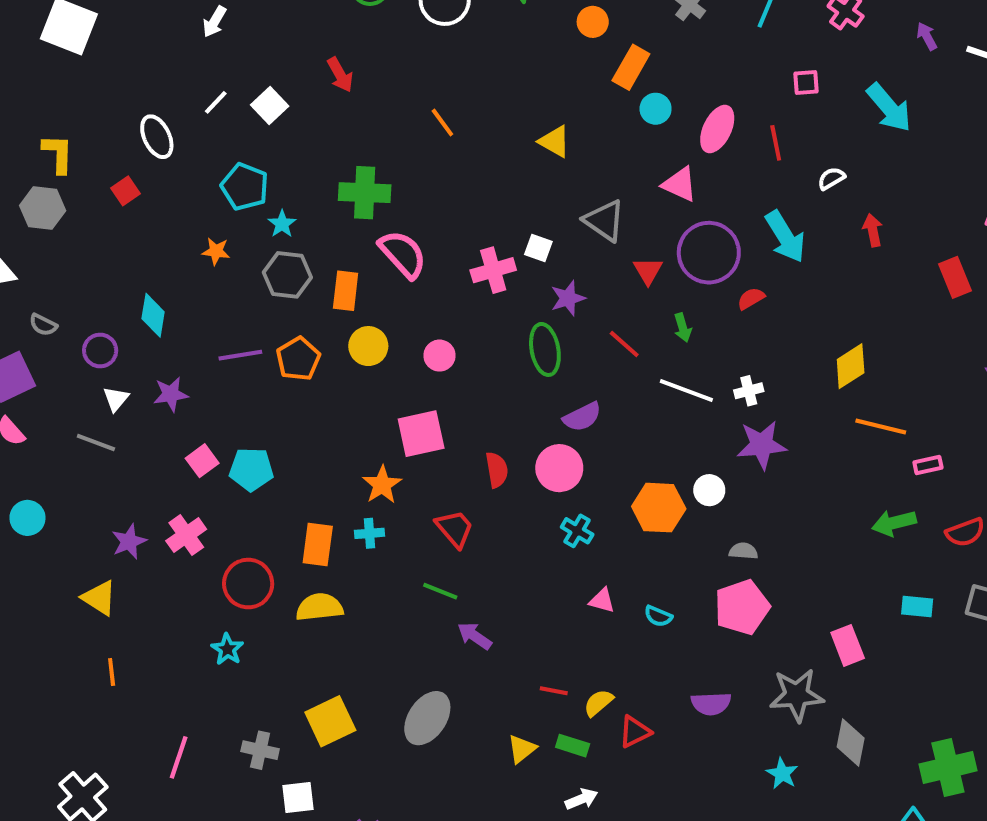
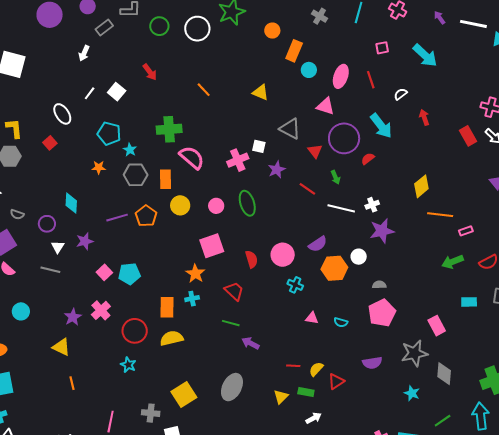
green ellipse: (545, 349) -> (247, 203), moved
purple semicircle: (582, 417) -> (318, 244), moved

